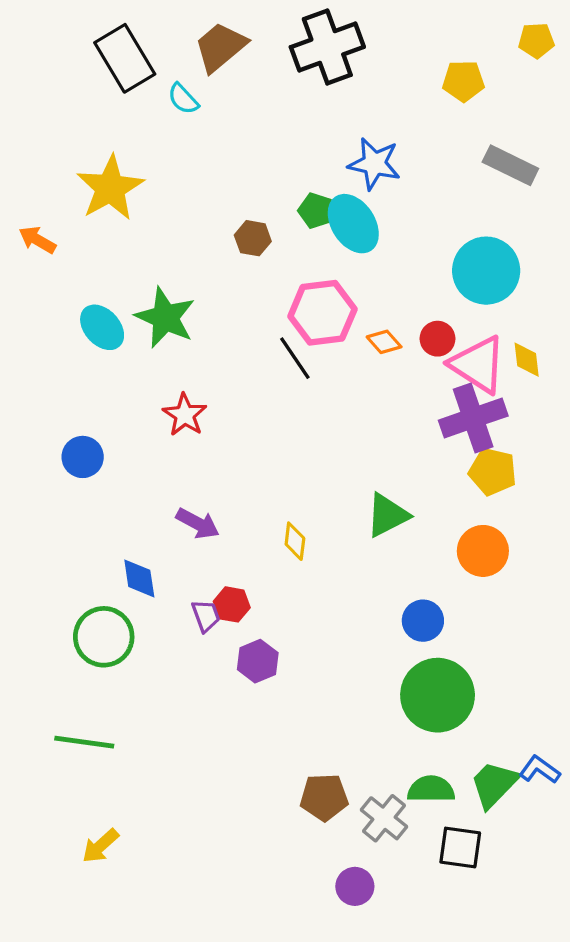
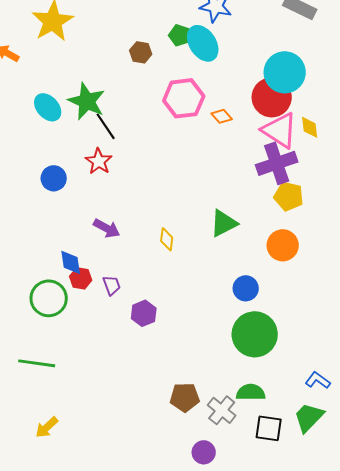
red circle: (438, 339) -> (272, 97), moved, size x1.8
black line: (295, 358) -> (106, 126), moved
blue circle: (83, 457) -> (54, 178), moved
red hexagon: (232, 604) -> (81, 278), moved
green trapezoid: (494, 784) -> (309, 417), moved

